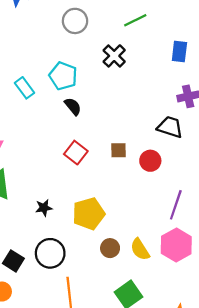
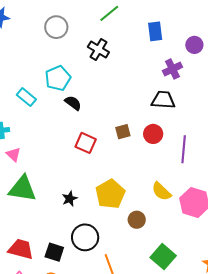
cyan pentagon: (63, 76) -> (58, 78), turned -30
purple line: (176, 205) -> (184, 149), moved
yellow semicircle: (140, 249) -> (161, 191), moved

